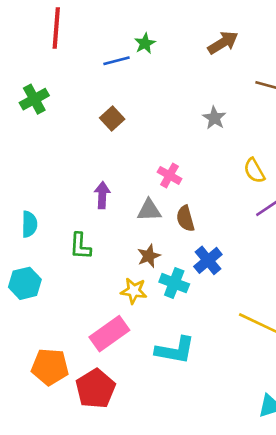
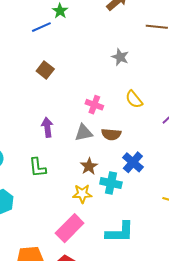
yellow semicircle: (254, 171) -> (134, 99), moved
brown semicircle: (185, 219) -> (111, 134), turned -60

